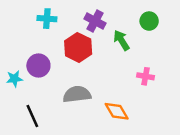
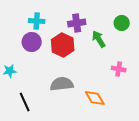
purple cross: (95, 21) -> (77, 23), turned -36
purple circle: (38, 66) -> (32, 42), moved

